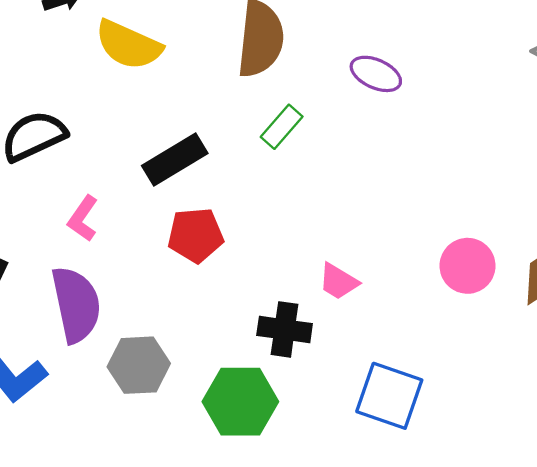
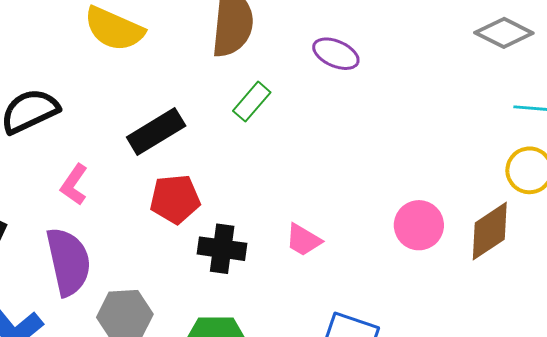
black cross: (285, 329) -> (222, 249), moved

